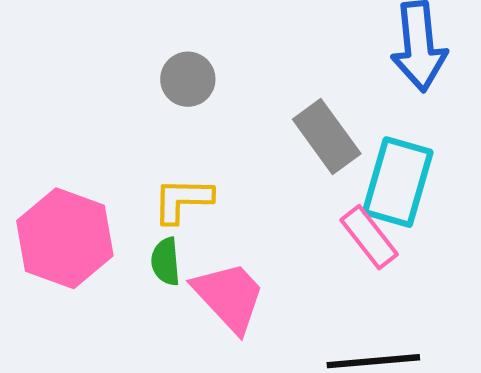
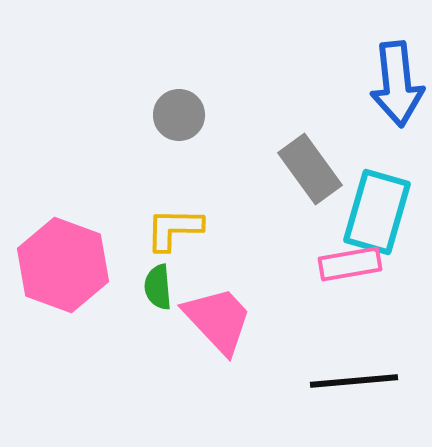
pink rectangle: (369, 237) -> (350, 264), turned -62

